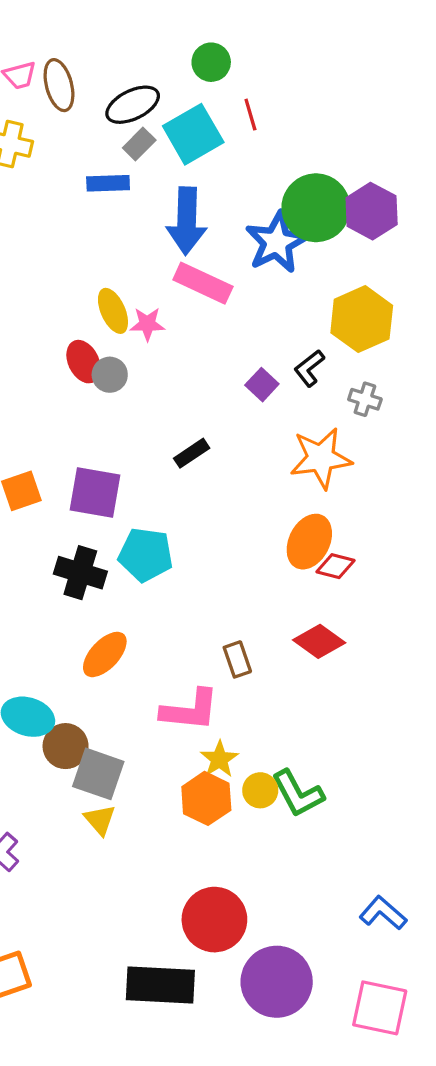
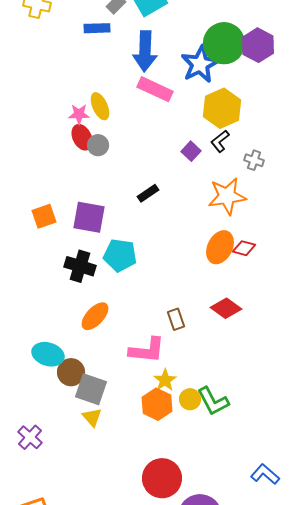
yellow hexagon: (362, 319) -> (222, 108), moved
pink star: (147, 324) -> (79, 114), moved
red diamond: (336, 566) -> (244, 248), moved

